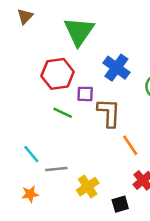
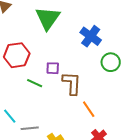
blue cross: (116, 68) -> (91, 36), moved
red hexagon: (58, 74) -> (17, 55), moved

